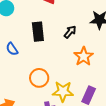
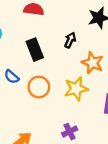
orange circle: (39, 78) -> (39, 87), moved
yellow star: (63, 91) -> (76, 89), moved

